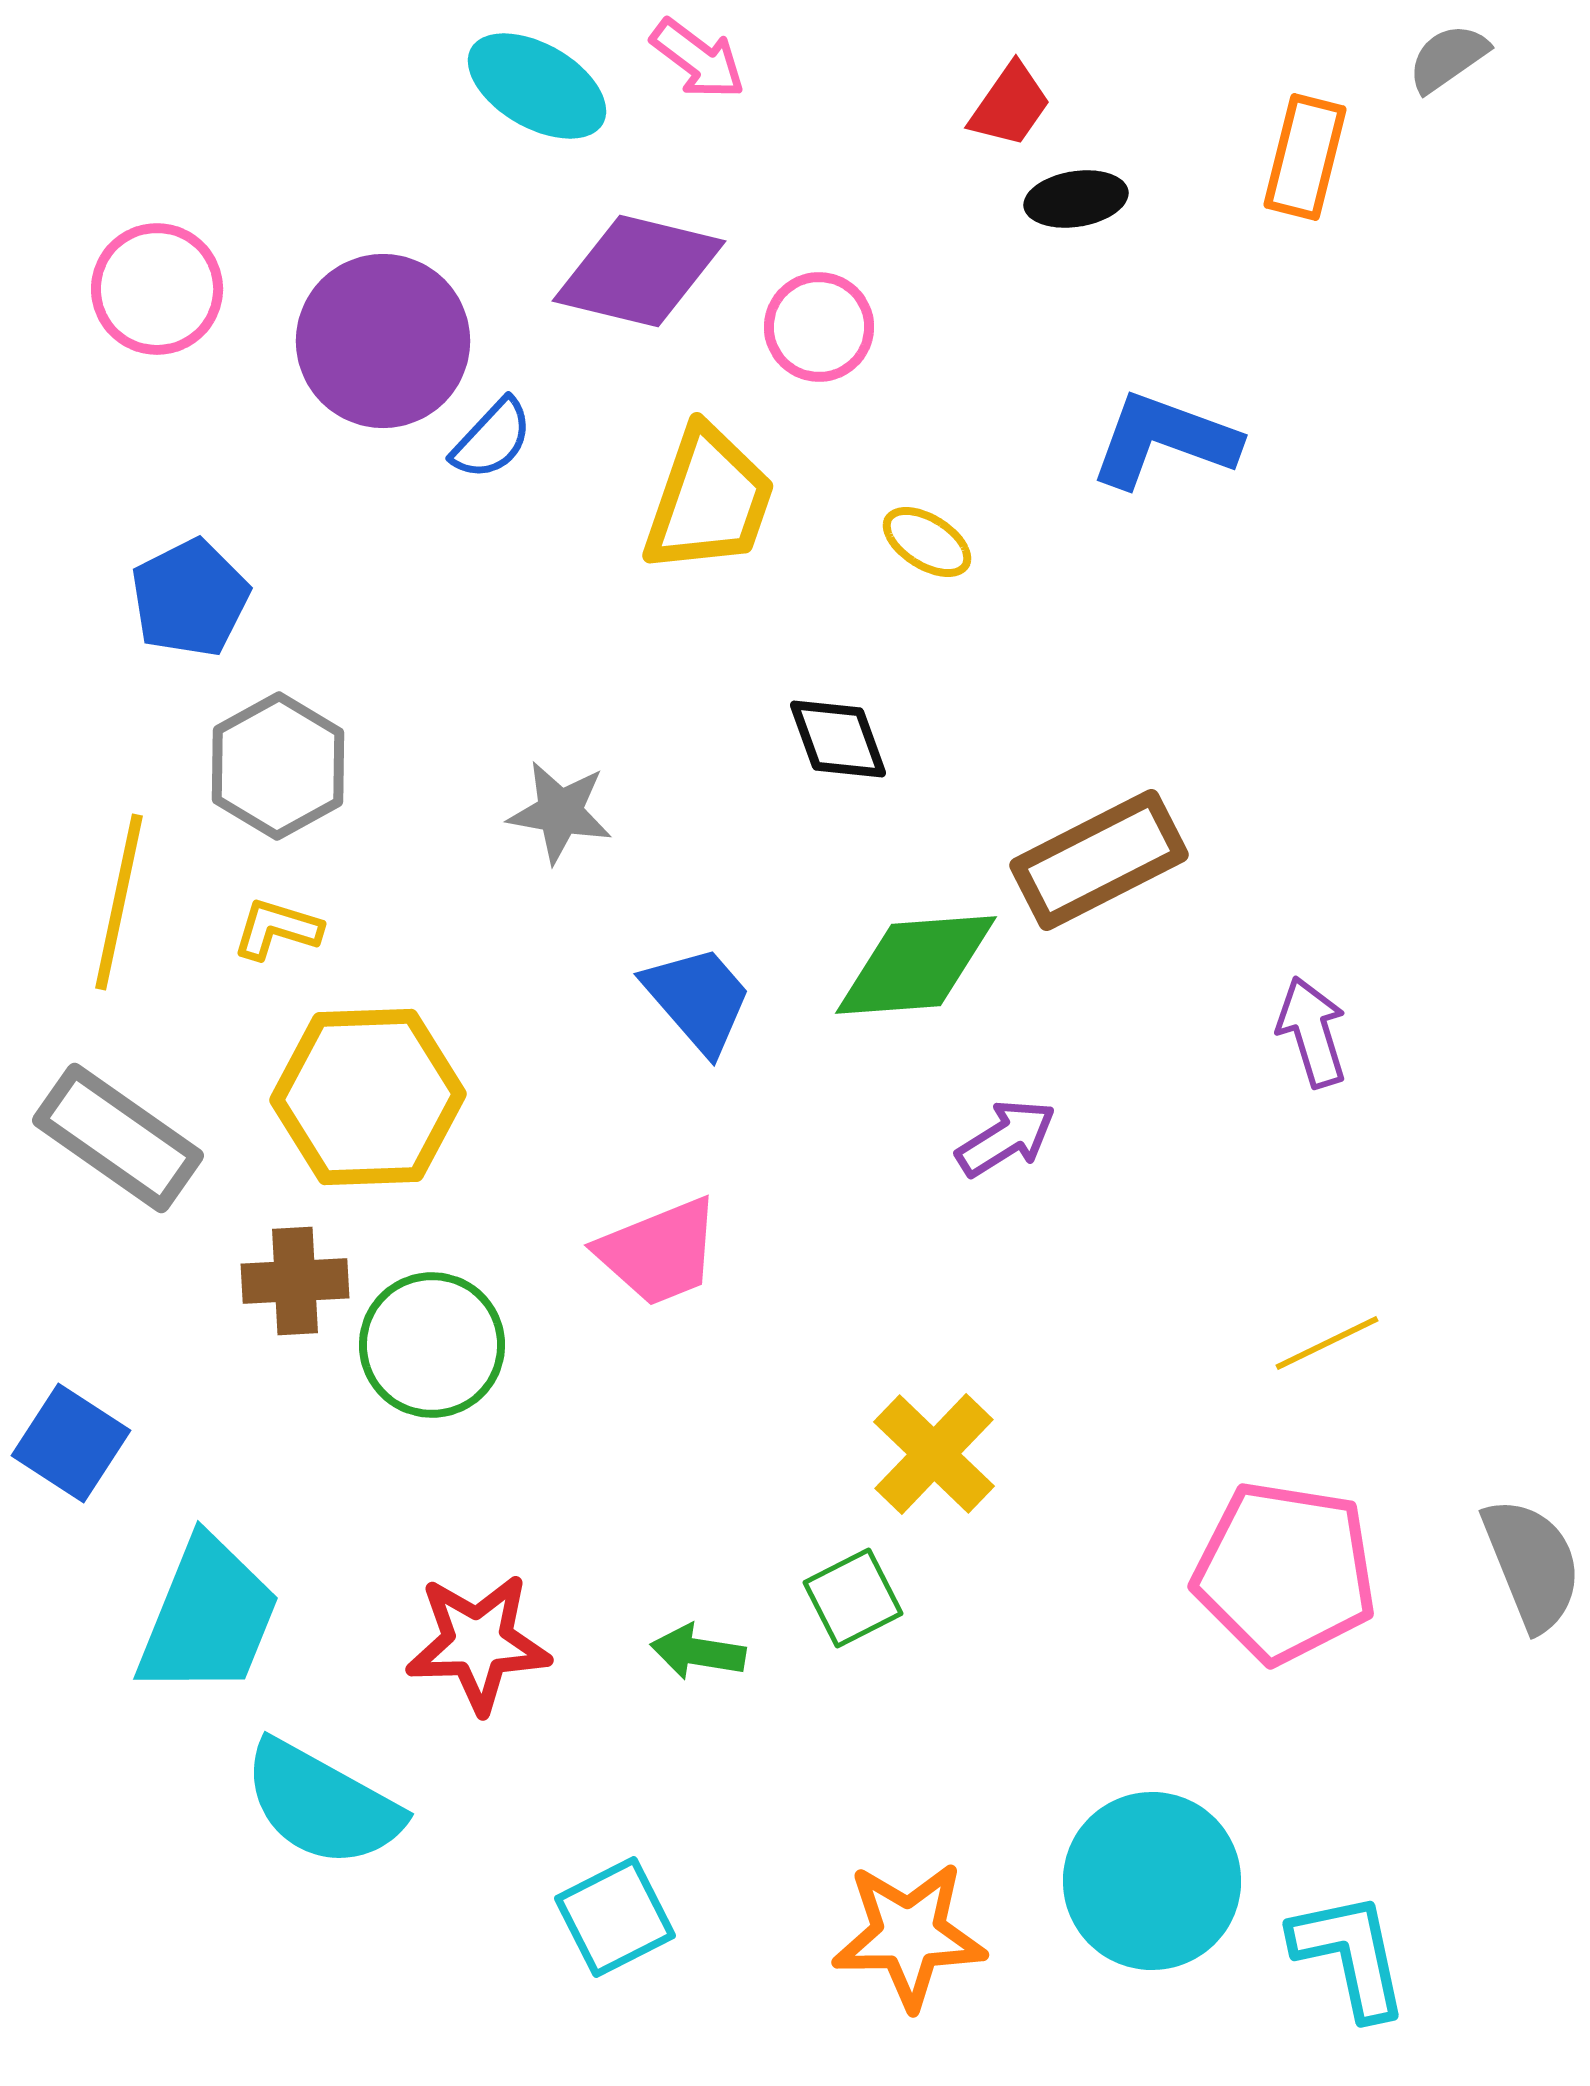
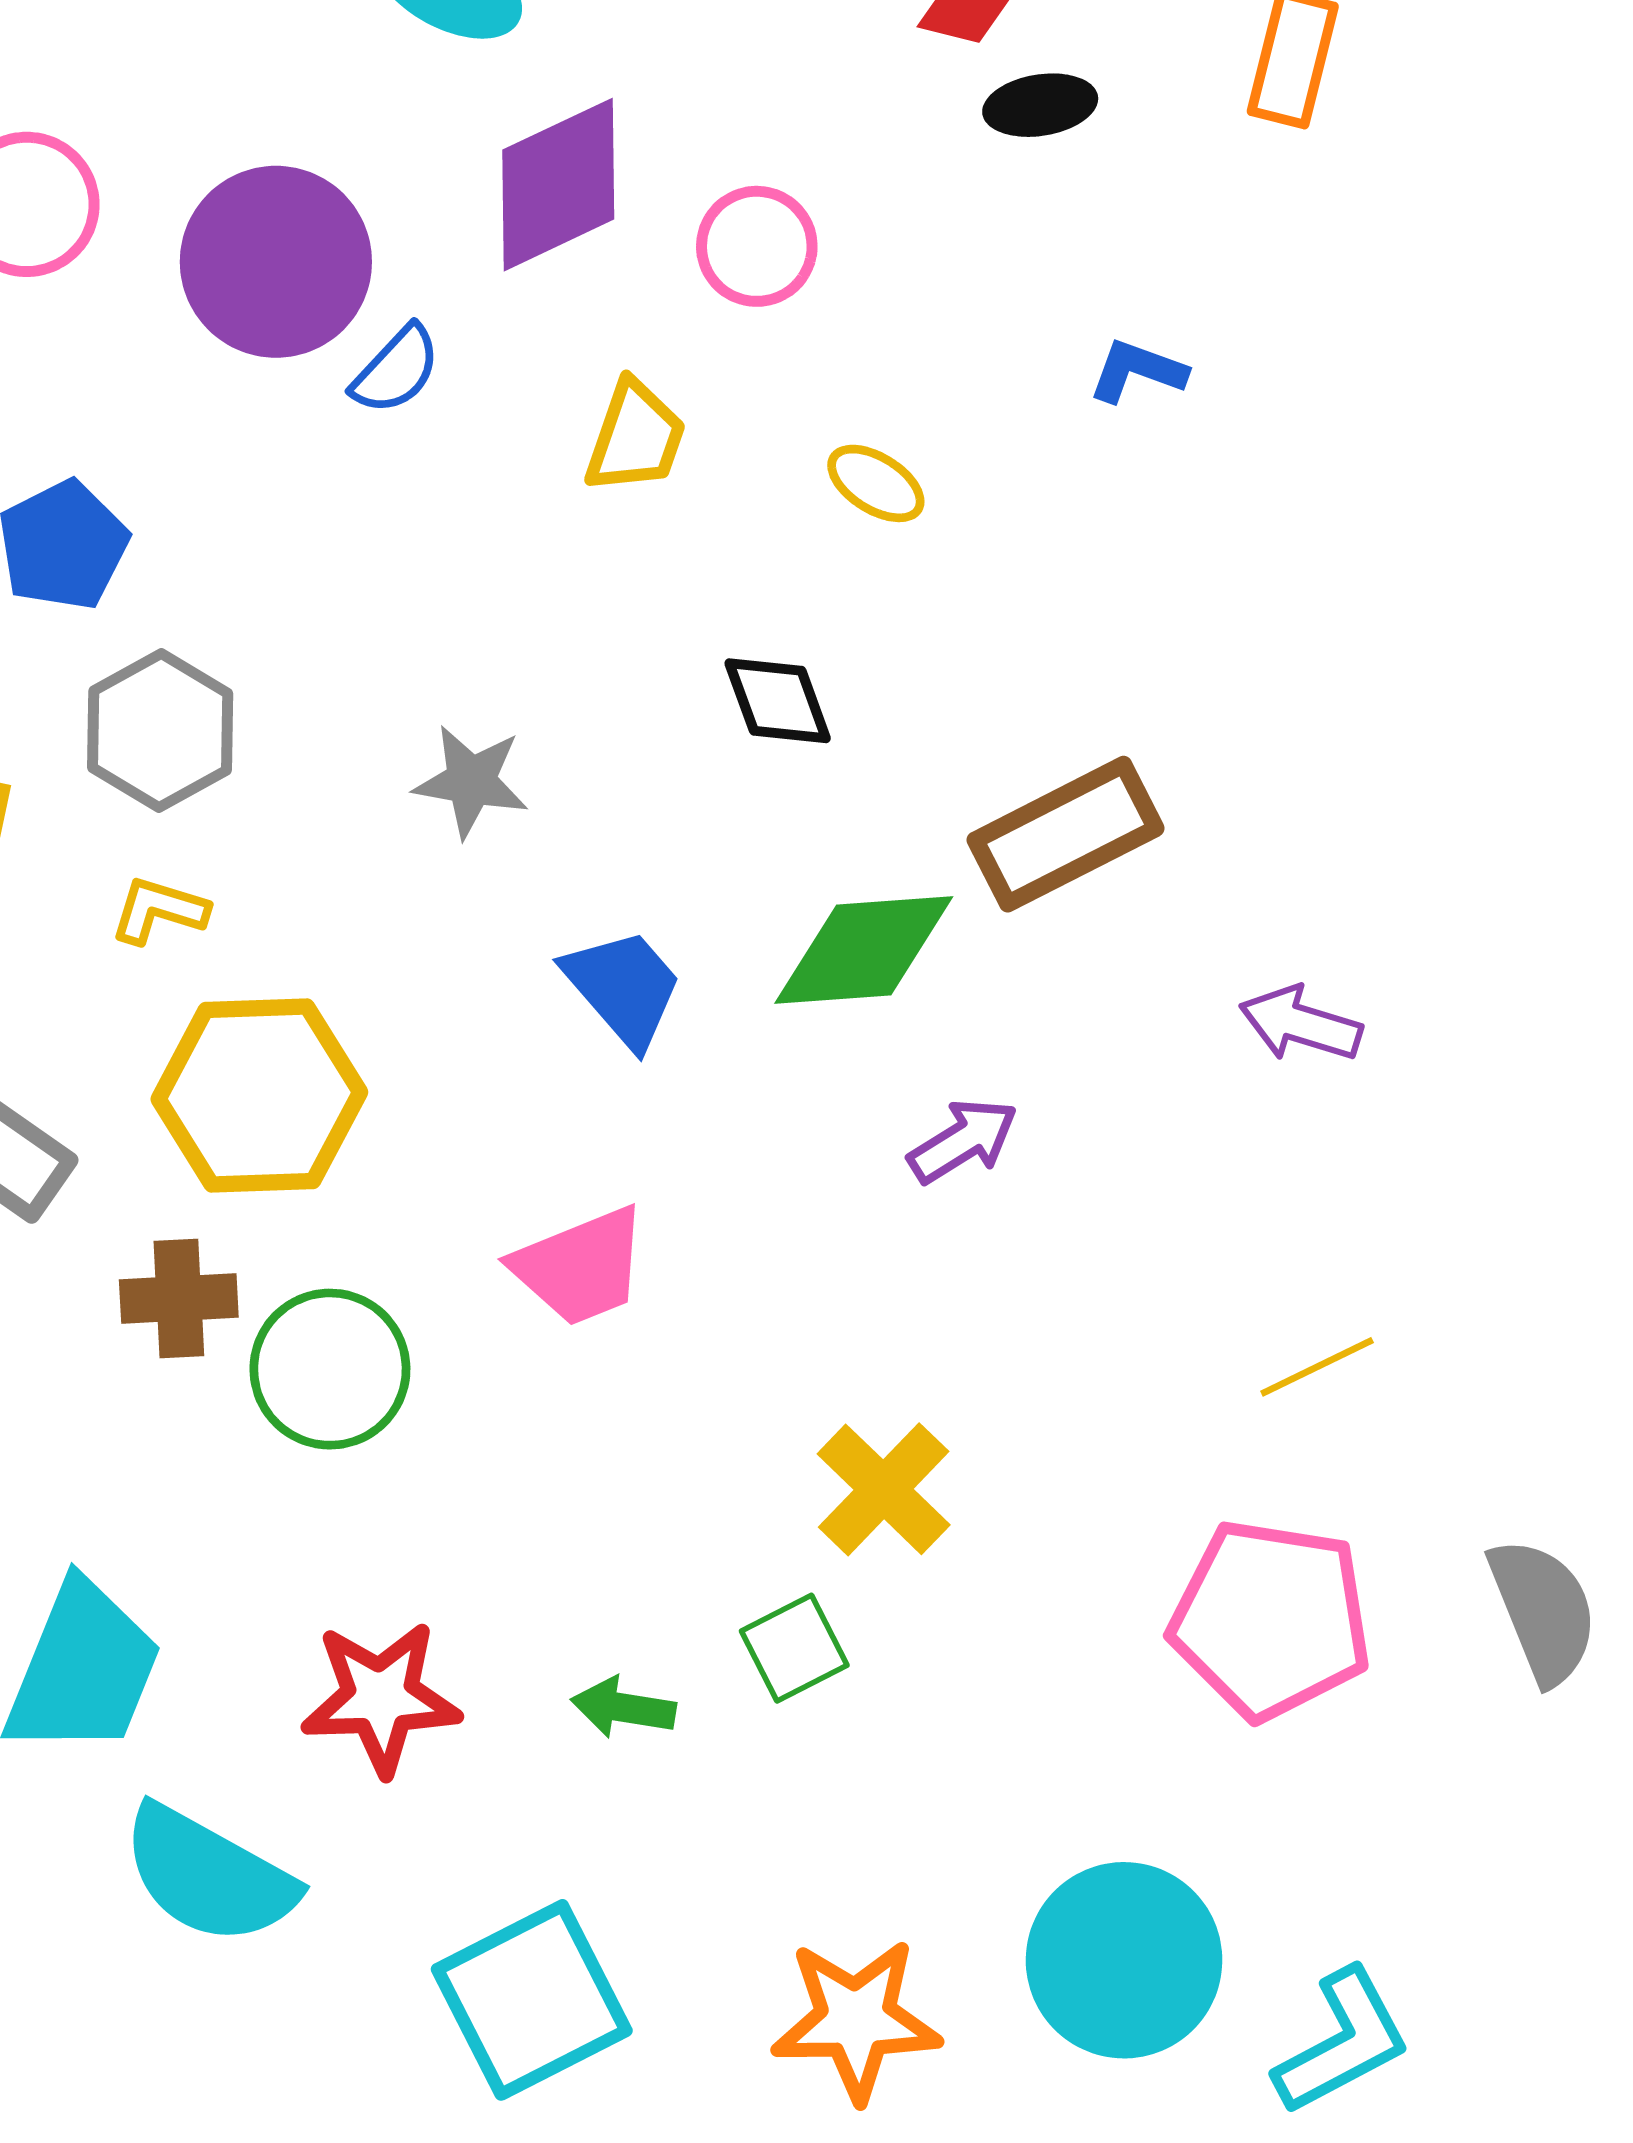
purple diamond: (639, 271) -> (558, 185), turned -39
blue L-shape: (1164, 440) -> (1137, 371), size x0.6
yellow trapezoid: (709, 500) -> (635, 437), size x0.7
purple arrow: (1312, 1032) -> (1300, 1024), turned -56
cyan square: (615, 1917) -> (532, 2000), size x1.5
cyan L-shape: (1350, 1955) -> (1342, 2042), turned 74

